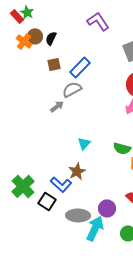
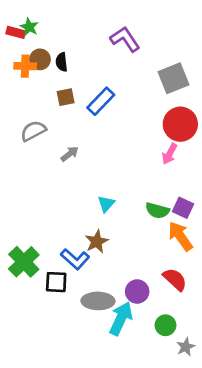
red rectangle: (17, 16) -> (16, 32), turned -32
black semicircle: (51, 38) -> (62, 62), turned -32
orange cross: (24, 41) -> (25, 66), turned -35
gray semicircle: (72, 89) -> (33, 131), moved
black square: (47, 201) -> (56, 282), turned -30

